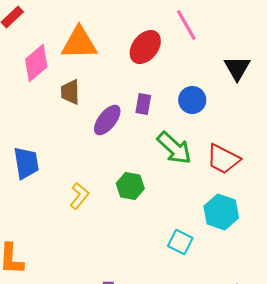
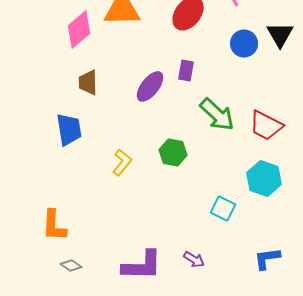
brown trapezoid: (70, 92) -> (88, 82), moved
blue circle: (192, 100) -> (244, 44), moved

